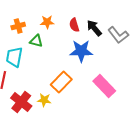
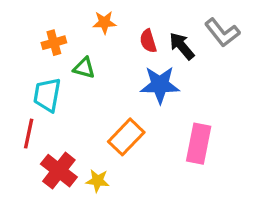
orange star: (47, 22) -> (104, 22), moved
gray L-shape: (118, 35) -> (222, 33), moved
pink rectangle: (104, 86) -> (199, 144), turned 55
yellow star: (44, 100) -> (98, 181), moved

